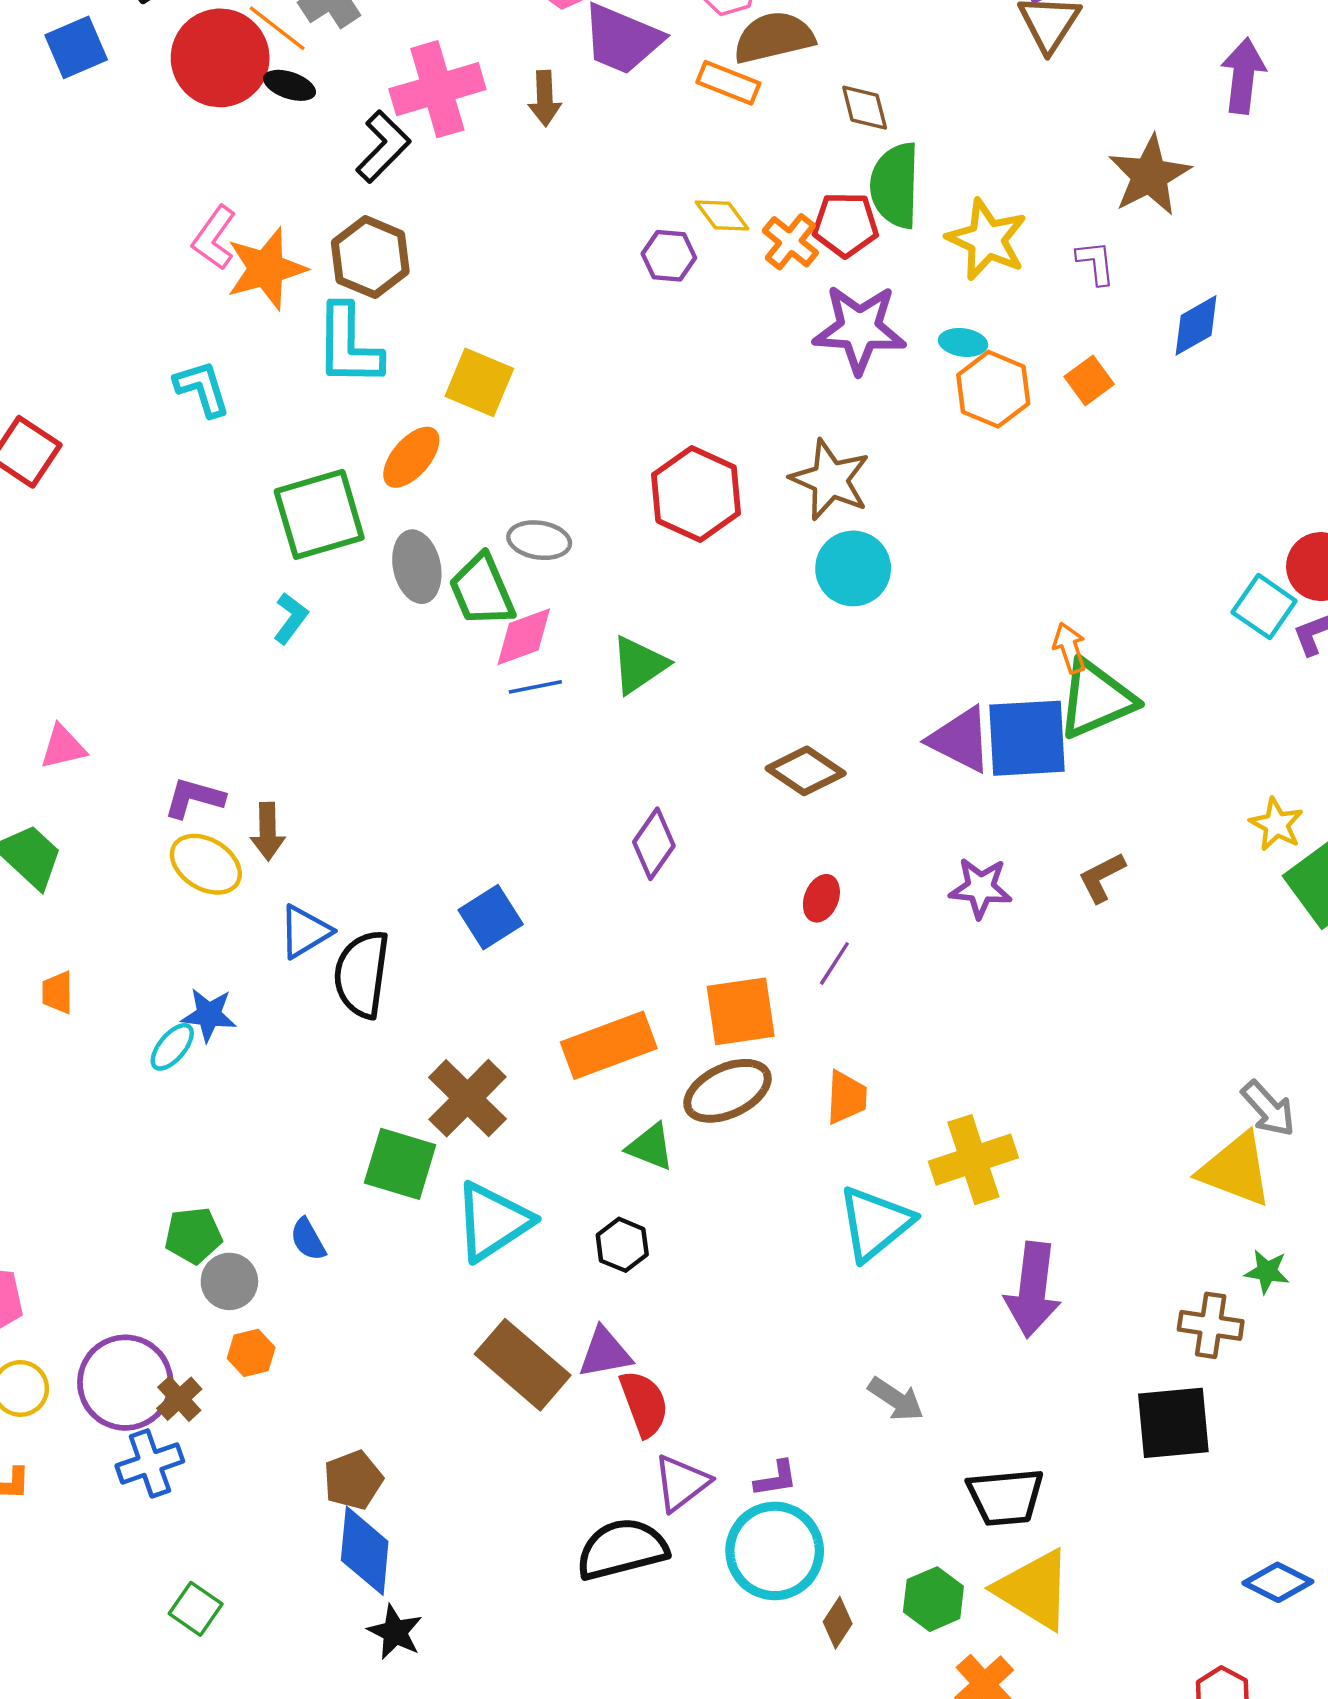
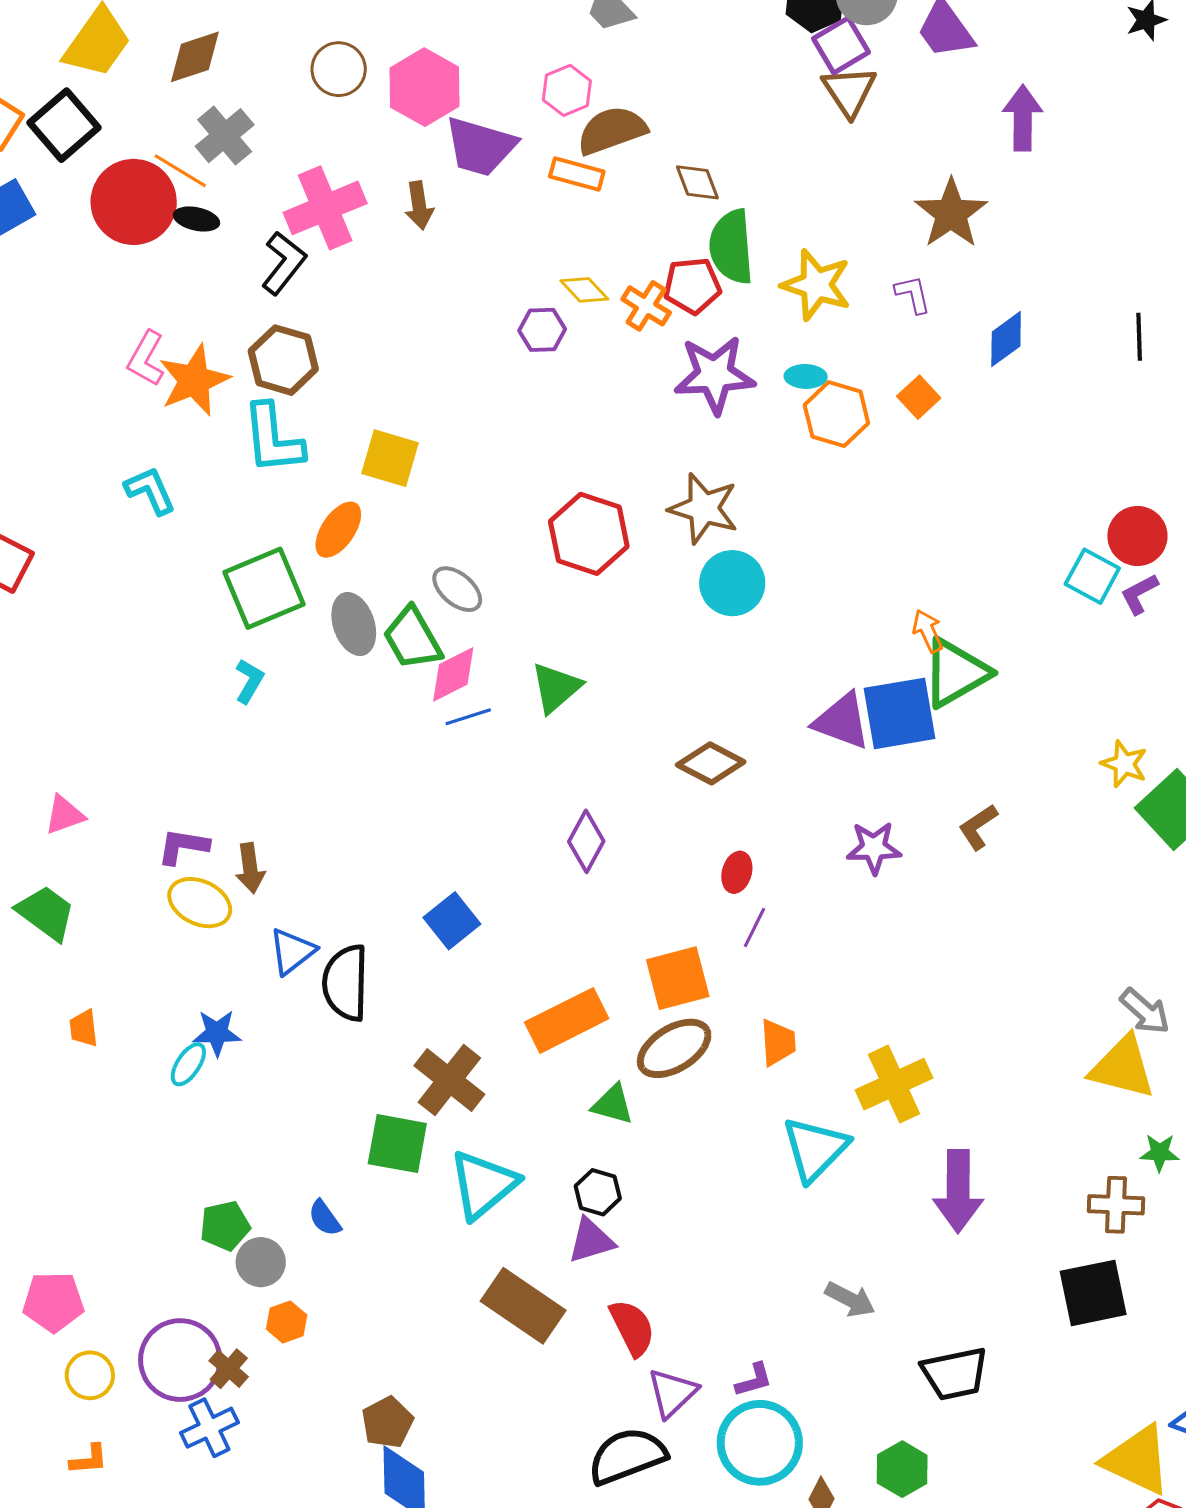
gray ellipse: (539, 540) -> (457, 589), turned 38
purple triangle: (605, 1353) -> (591, 1241), moved
yellow triangle: (1034, 1590) -> (1137, 1460), moved

